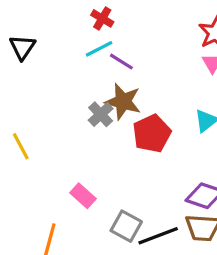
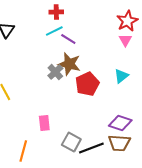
red cross: (102, 18) -> (56, 12), turned -32
pink rectangle: (83, 196) -> (44, 123), turned 42

